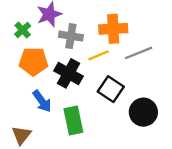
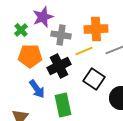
black cross: (69, 73) -> (59, 66), turned 35

